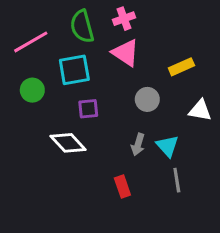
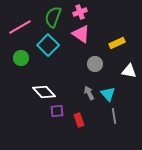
green semicircle: (82, 26) -> (53, 17), turned 35
cyan square: (74, 70) -> (48, 45), turned -35
purple square: (88, 109) -> (57, 111), moved
gray arrow: (138, 144) -> (89, 93), turned 136

